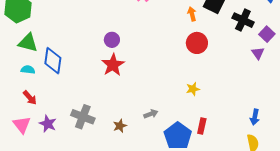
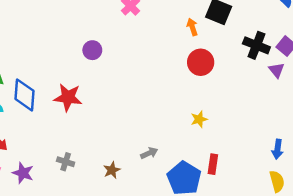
black cross: (243, 20) -> (256, 45), moved
purple circle: (112, 40) -> (92, 50), moved
red star: (113, 65) -> (68, 97), moved, turned -30
gray cross: (83, 117) -> (66, 162), size x0.6

